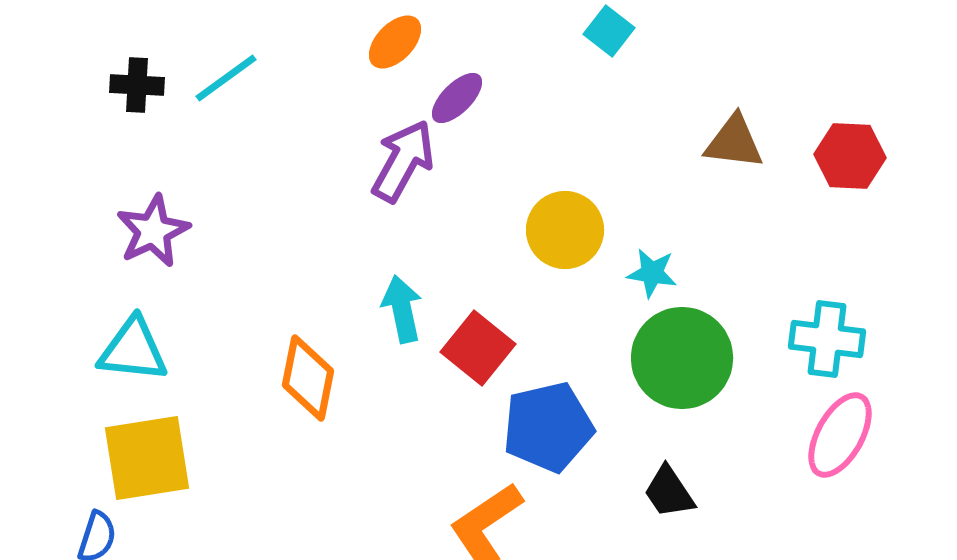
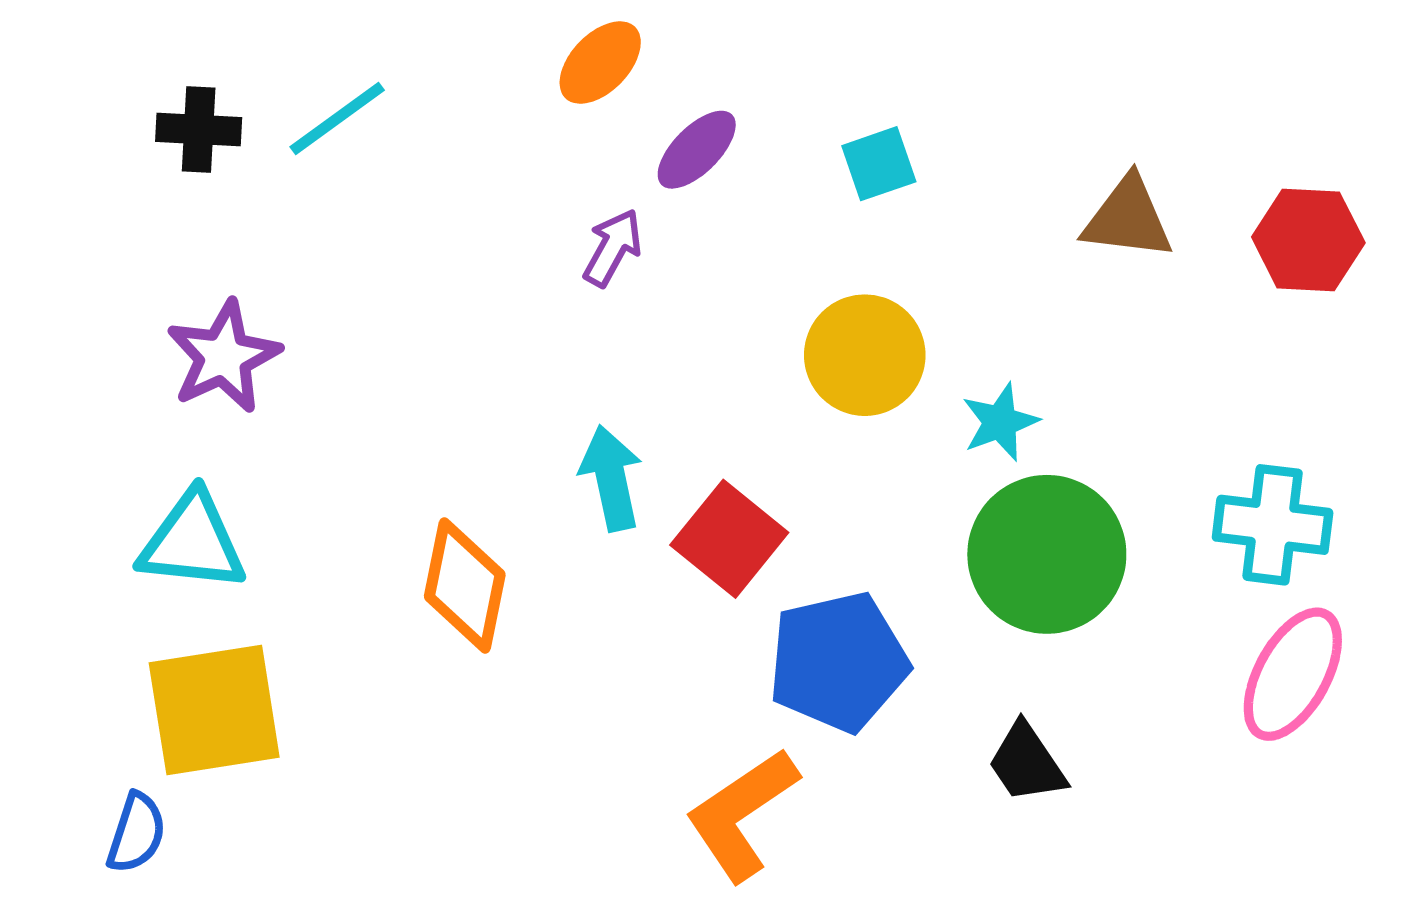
cyan square: (609, 31) -> (879, 164), moved, turned 33
purple arrow: (403, 161) -> (613, 248), size x0.6
cyan star: (652, 273) -> (1000, 422), turned -30

